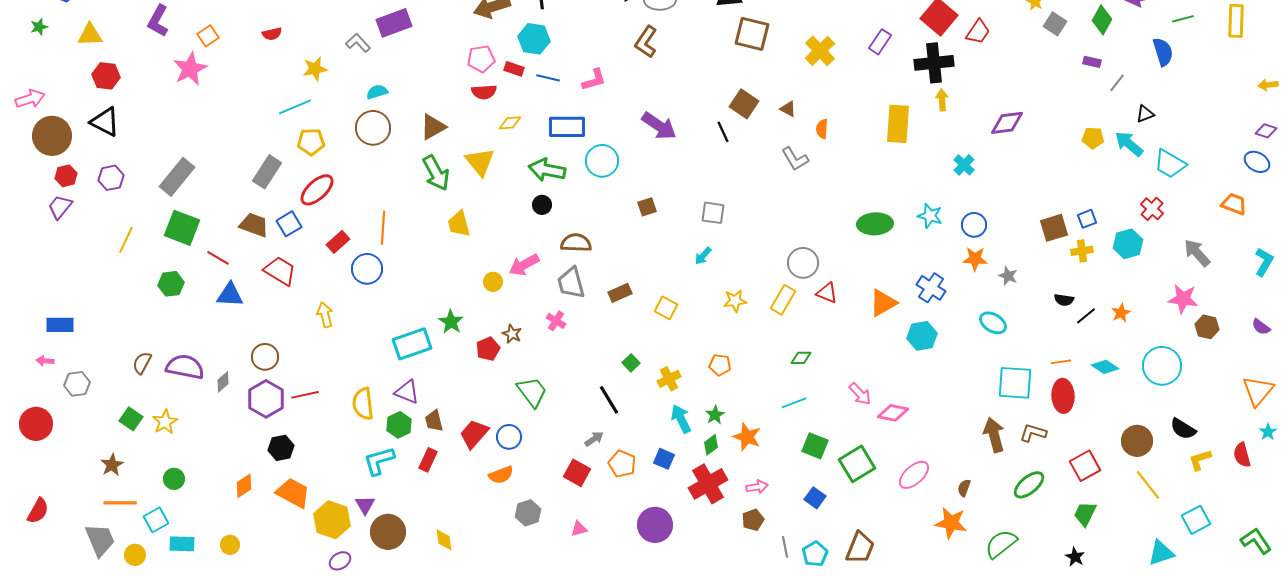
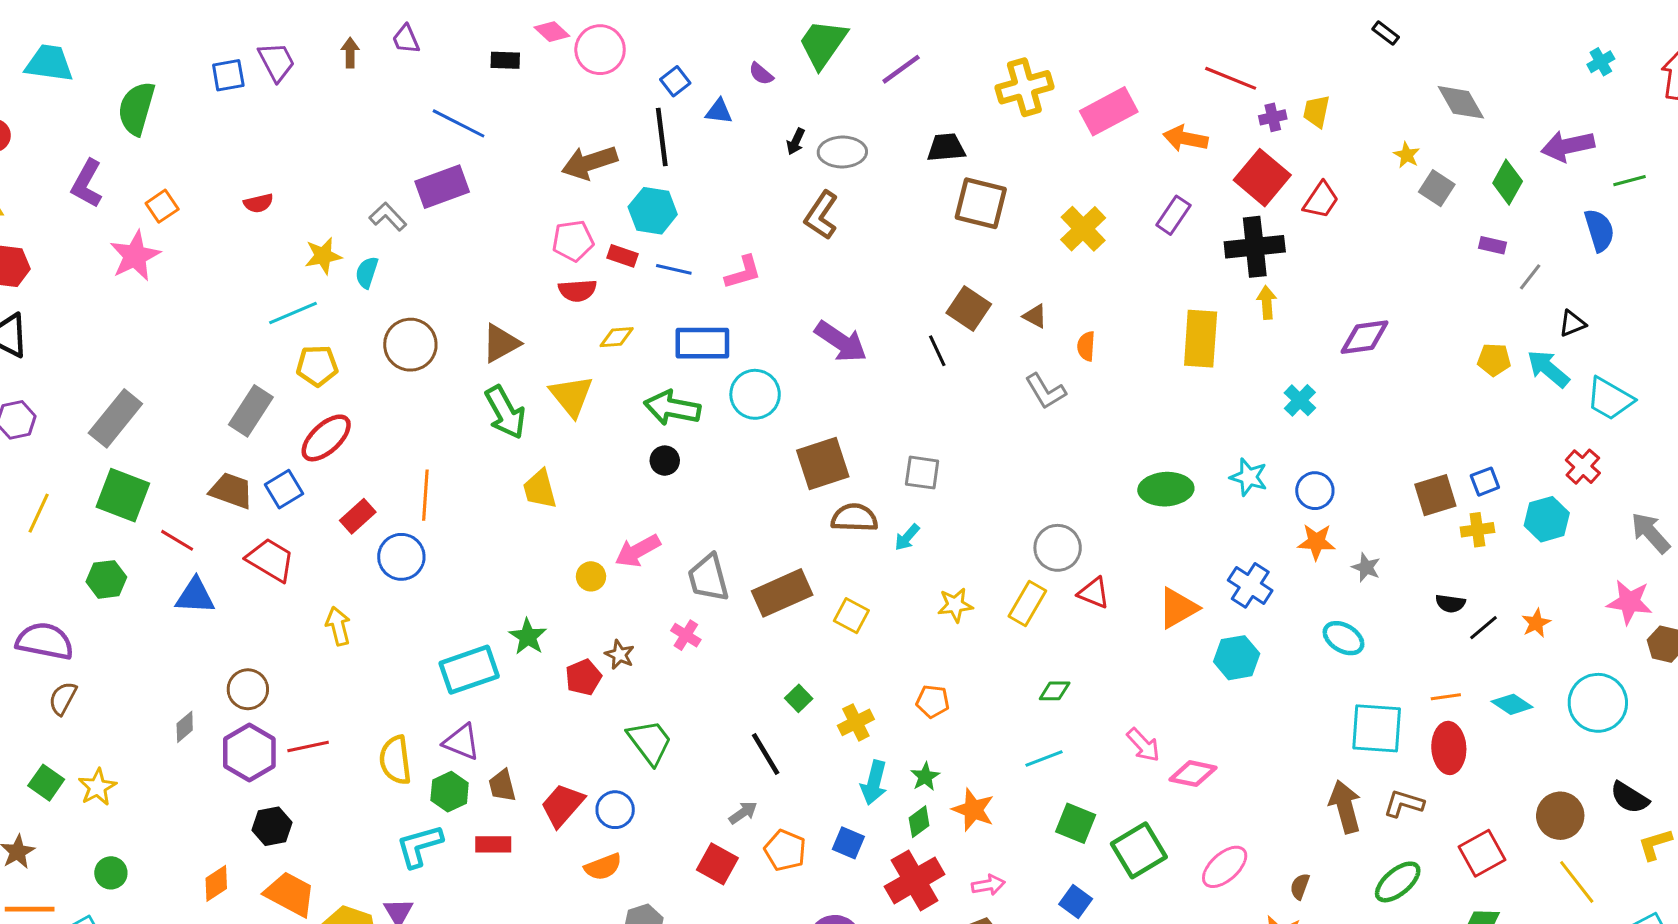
cyan semicircle: (377, 92) -> (367, 272), moved, turned -55
brown square: (647, 207) -> (823, 464), size x1.8
brown semicircle: (576, 243) -> (854, 518), moved
brown rectangle: (620, 293) -> (782, 593), size x1.6
purple semicircle: (185, 367) -> (45, 641), moved
cyan arrow: (681, 419) -> (874, 783), turned -140
red rectangle: (428, 460) -> (493, 844), turned 65

